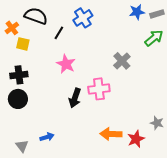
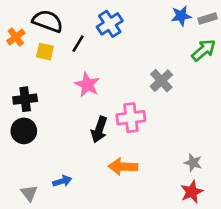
yellow square: (23, 44) -> (45, 52), moved
gray star: (157, 123) -> (193, 163), moved
orange arrow: (111, 134) -> (123, 167), moved
red star: (136, 139) -> (192, 192), moved

